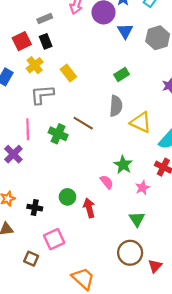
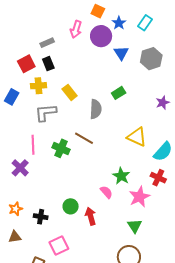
yellow cross: (35, 65) -> (38, 86), turned 35
gray semicircle: (116, 106) -> (96, 109), moved
pink star: (142, 188) -> (139, 197), size x1.5

